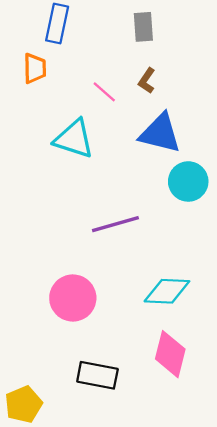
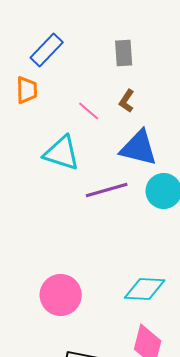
blue rectangle: (57, 24) -> (47, 50), turned 32
purple line: (115, 224) -> (107, 190), moved

